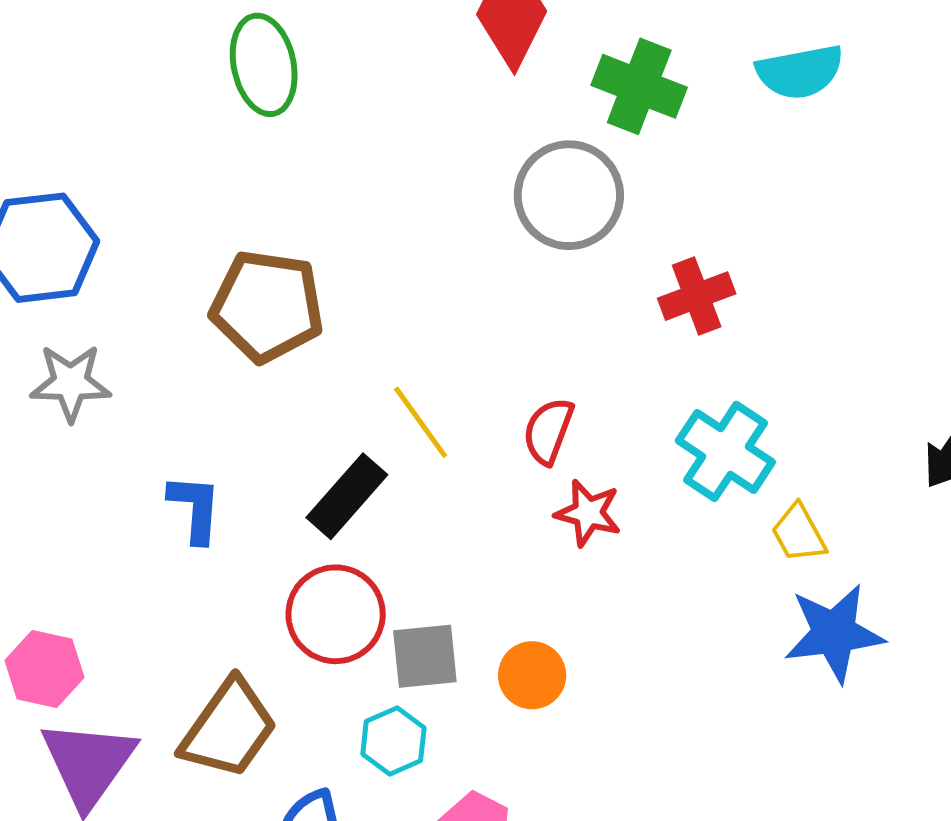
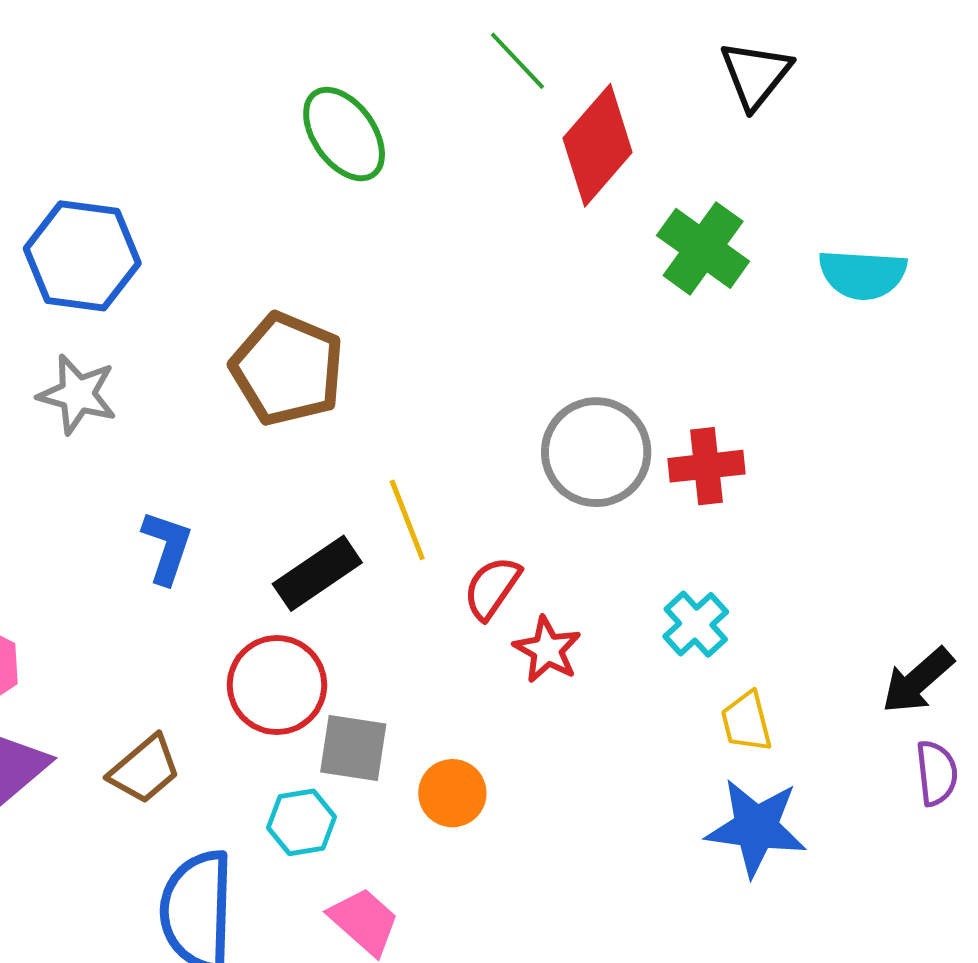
green ellipse: (264, 65) -> (344, 134), turned -38
gray circle: (569, 195) -> (596, 452), moved
red semicircle: (548, 431) -> (492, 588), moved
cyan cross: (725, 451) -> (696, 624), size x0.7
brown trapezoid: (229, 729) -> (145, 769), size x0.7

